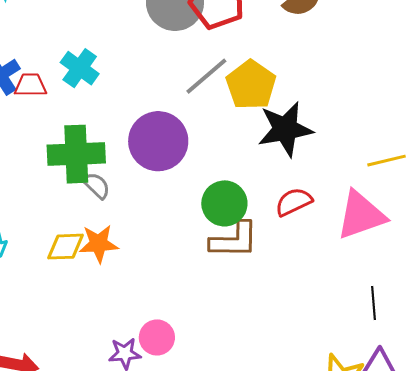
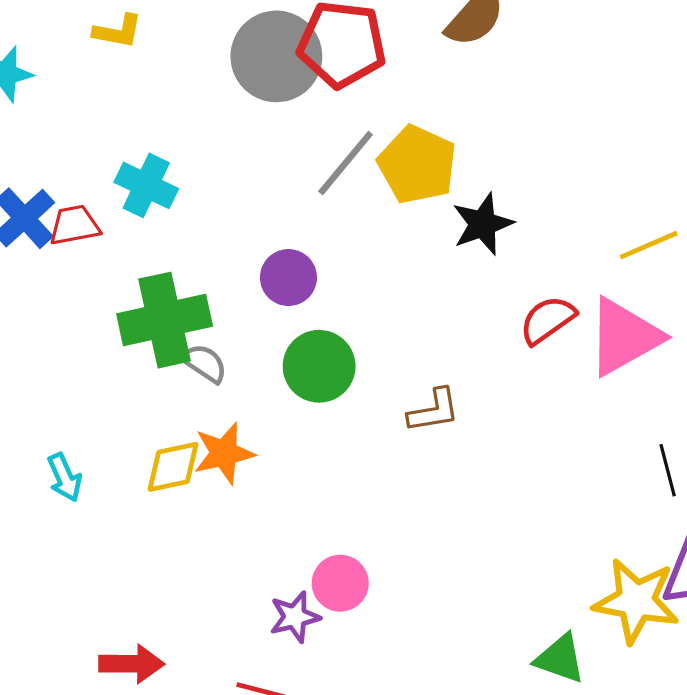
black star: (285, 129) -> (483, 224), size x0.7
purple circle: (158, 141) -> (288, 278), size x0.6
red semicircle: (294, 202) -> (547, 320), moved
green circle: (224, 203) -> (319, 366), moved
brown L-shape: (234, 240) -> (434, 411), size x0.7

